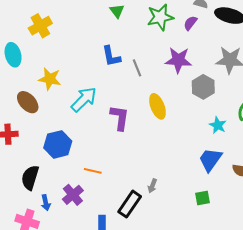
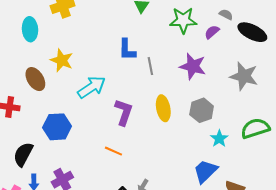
gray hexagon: (203, 87) -> (202, 110), moved
orange line: (93, 171) -> (113, 151), moved

